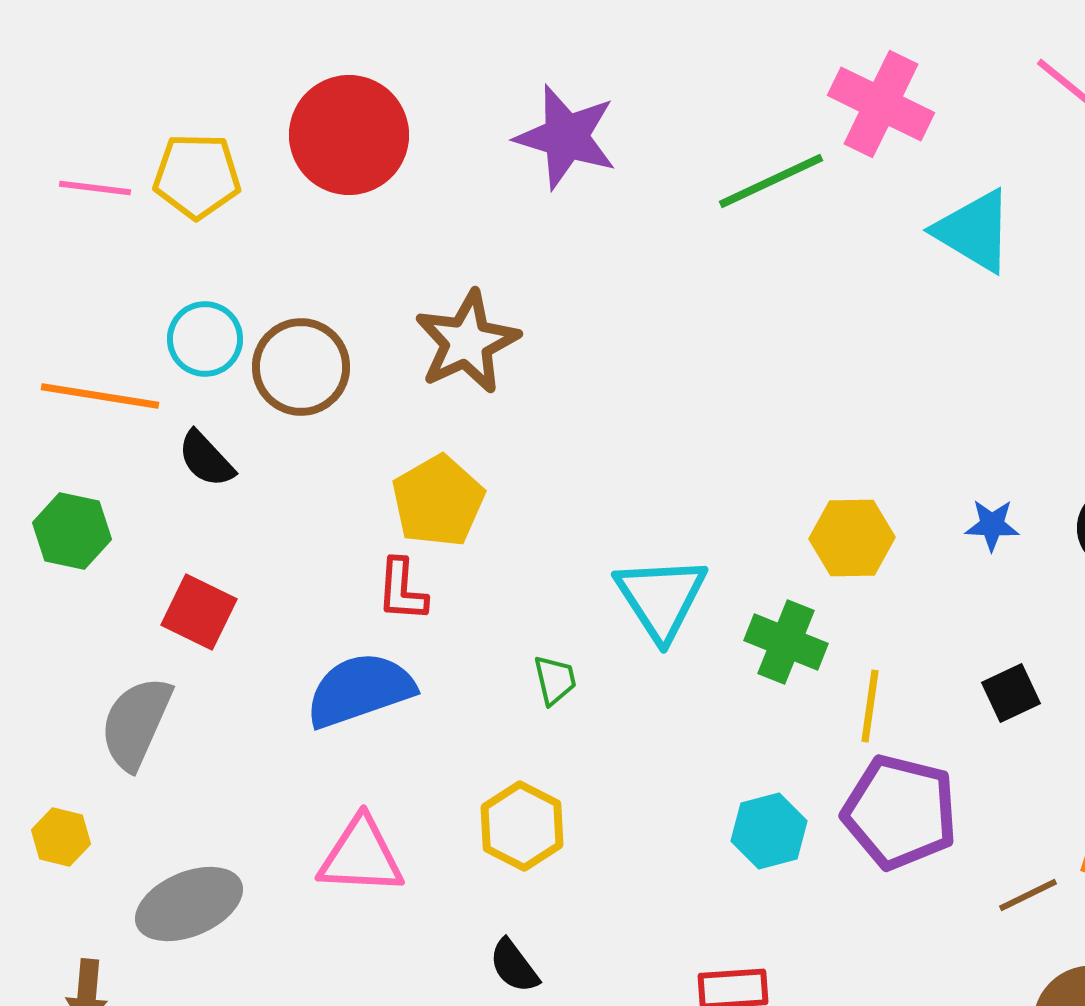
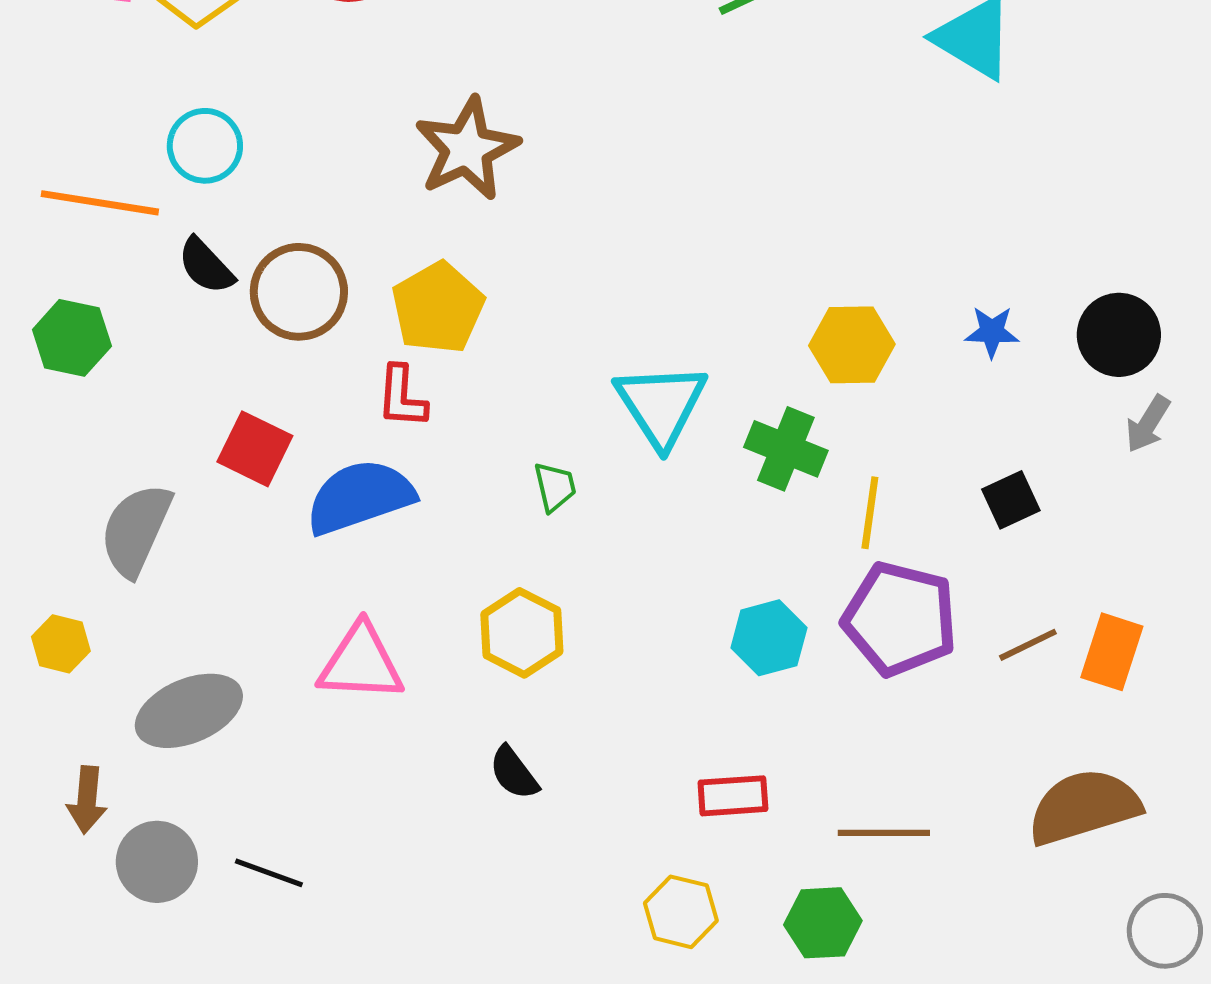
brown circle: (301, 367) -> (299, 292), moved
red square: (199, 612) -> (255, 449), moved
brown line: (1028, 895) -> (1028, 645), moved

